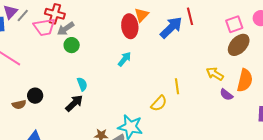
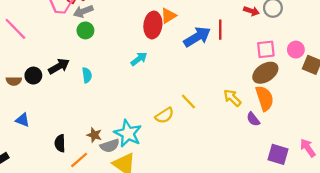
orange semicircle: (245, 80) -> (265, 98), moved, turned -45
yellow line: (177, 86) -> (188, 102), turned -49
purple semicircle: (226, 95) -> (253, 119), moved
black arrow: (74, 103) -> (59, 66), moved

